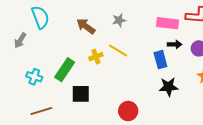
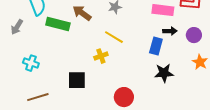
yellow cross: (96, 57) -> (101, 56), moved
blue rectangle: (160, 60) -> (156, 46), turned 30
green rectangle: (65, 70) -> (58, 24), moved, turned 70

